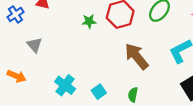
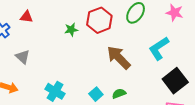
cyan square: (99, 92) -> (96, 94), moved
green semicircle: (133, 95) -> (119, 94), turned 64

